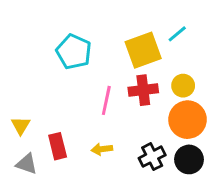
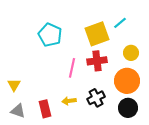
yellow circle: (183, 86) -> (131, 53), moved
red rectangle: (58, 146) -> (45, 109), moved
black cross: (152, 157) -> (96, 98), moved

